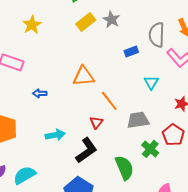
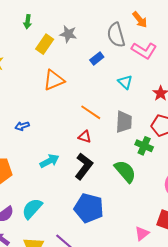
orange triangle: (83, 76) -> (54, 80), moved
gray trapezoid: (138, 120) -> (124, 122), turned 120
red triangle: (96, 122) -> (85, 137), turned -32

